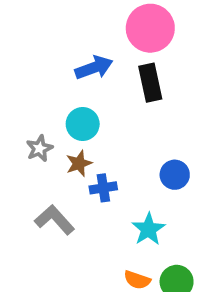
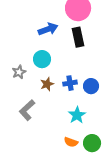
brown star: (79, 163) -> (47, 84), moved
blue cross: (103, 188) -> (70, 83), moved
gray L-shape: (54, 220) -> (27, 110), turned -90

